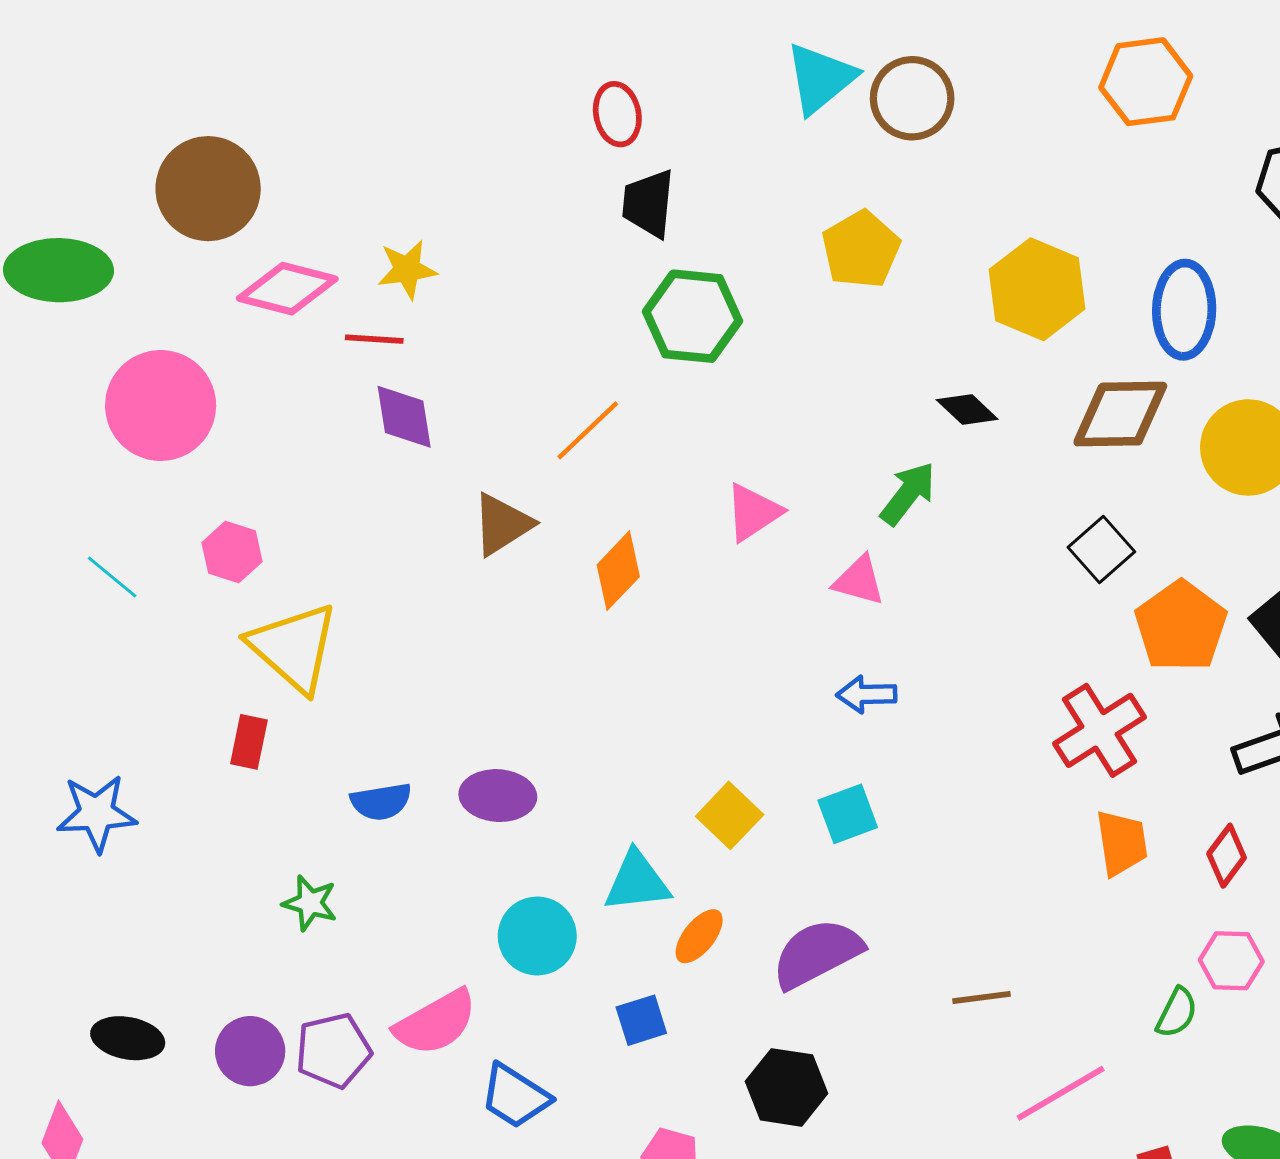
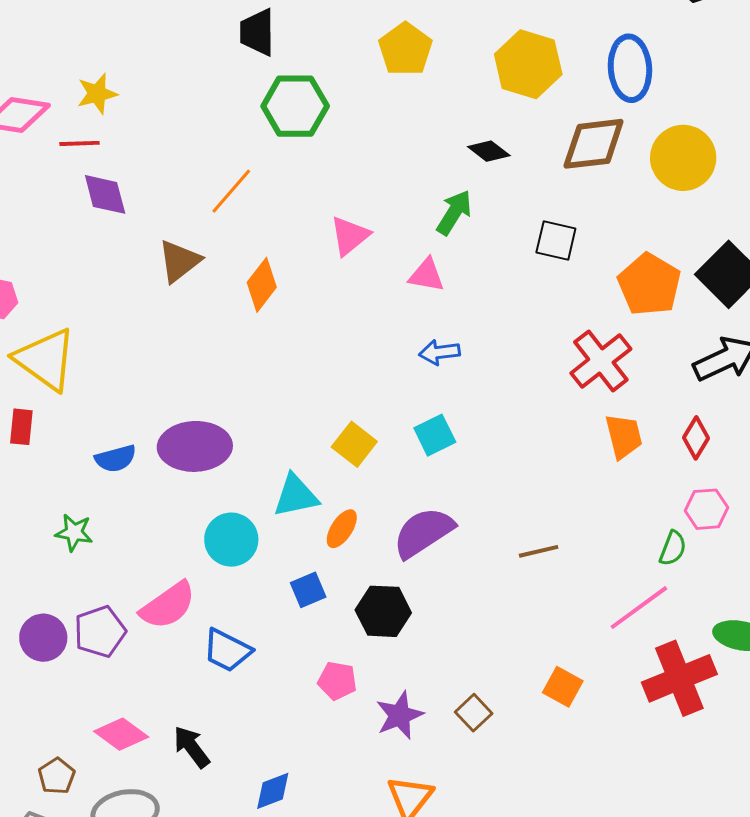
black square: (1101, 550) -> (556, 241), moved, turned -30
purple ellipse: (498, 796) -> (195, 446), size x1.4
black hexagon: (787, 1087) -> (383, 611), moved
pink line: (1061, 1093) -> (639, 608), moved

